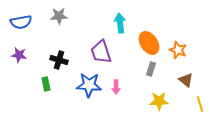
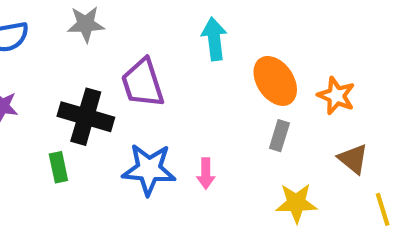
purple trapezoid: (101, 52) -> (143, 83), moved
black cross: (59, 60) -> (86, 117), size x1.4

